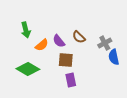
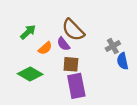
green arrow: (26, 30) -> (28, 32), turned -119
brown semicircle: (79, 37) -> (73, 30), moved, size x1.6
purple rectangle: (71, 80) -> (76, 86), size x1.6

